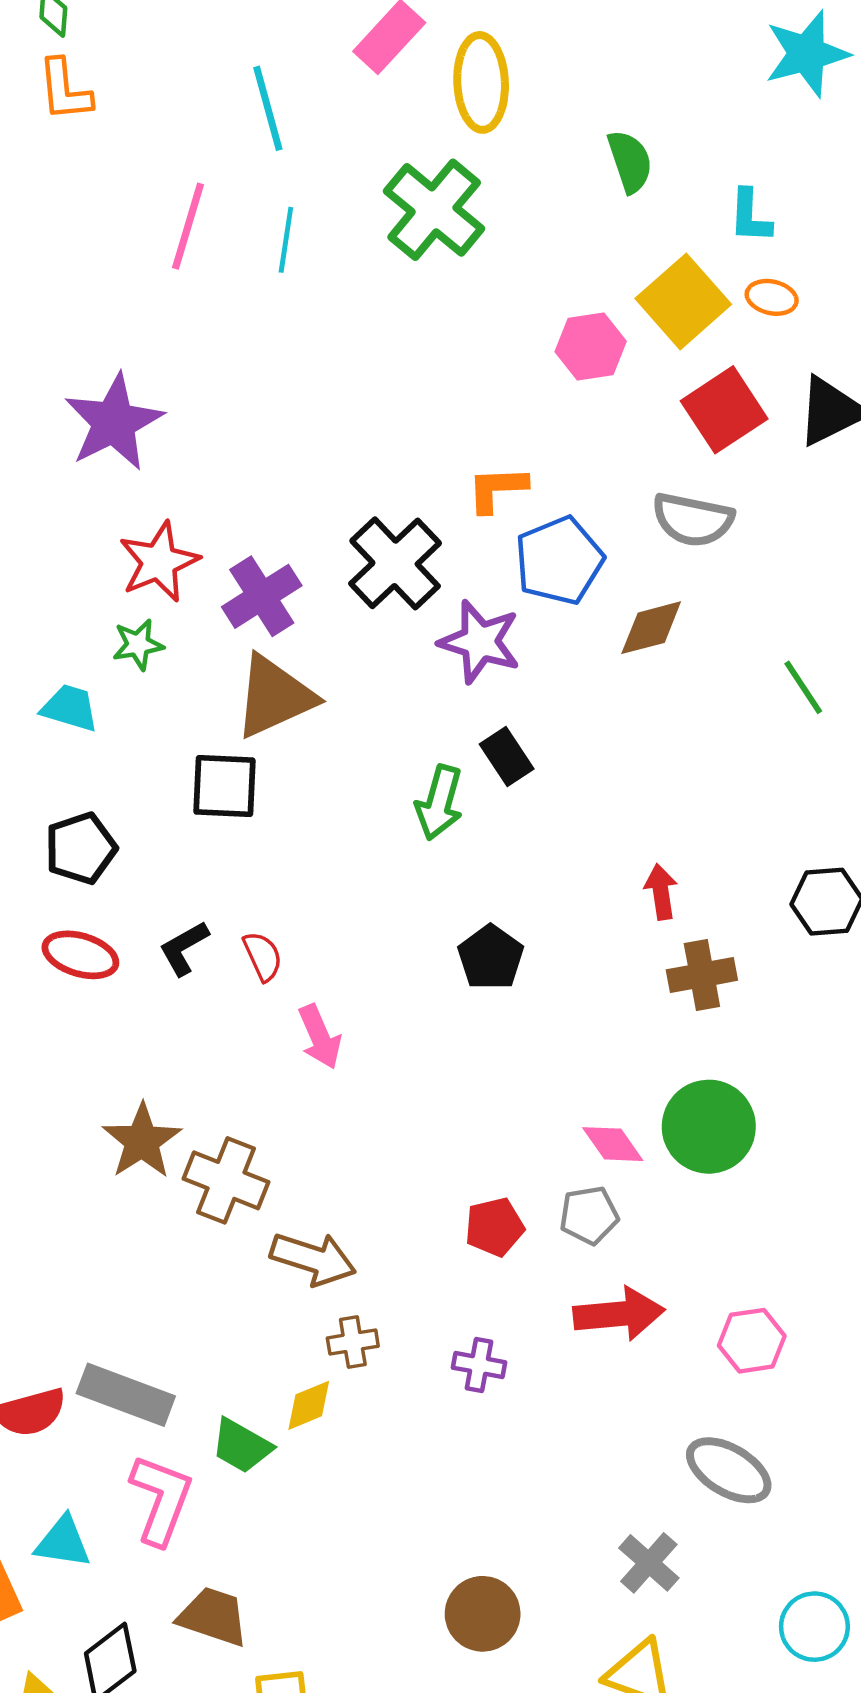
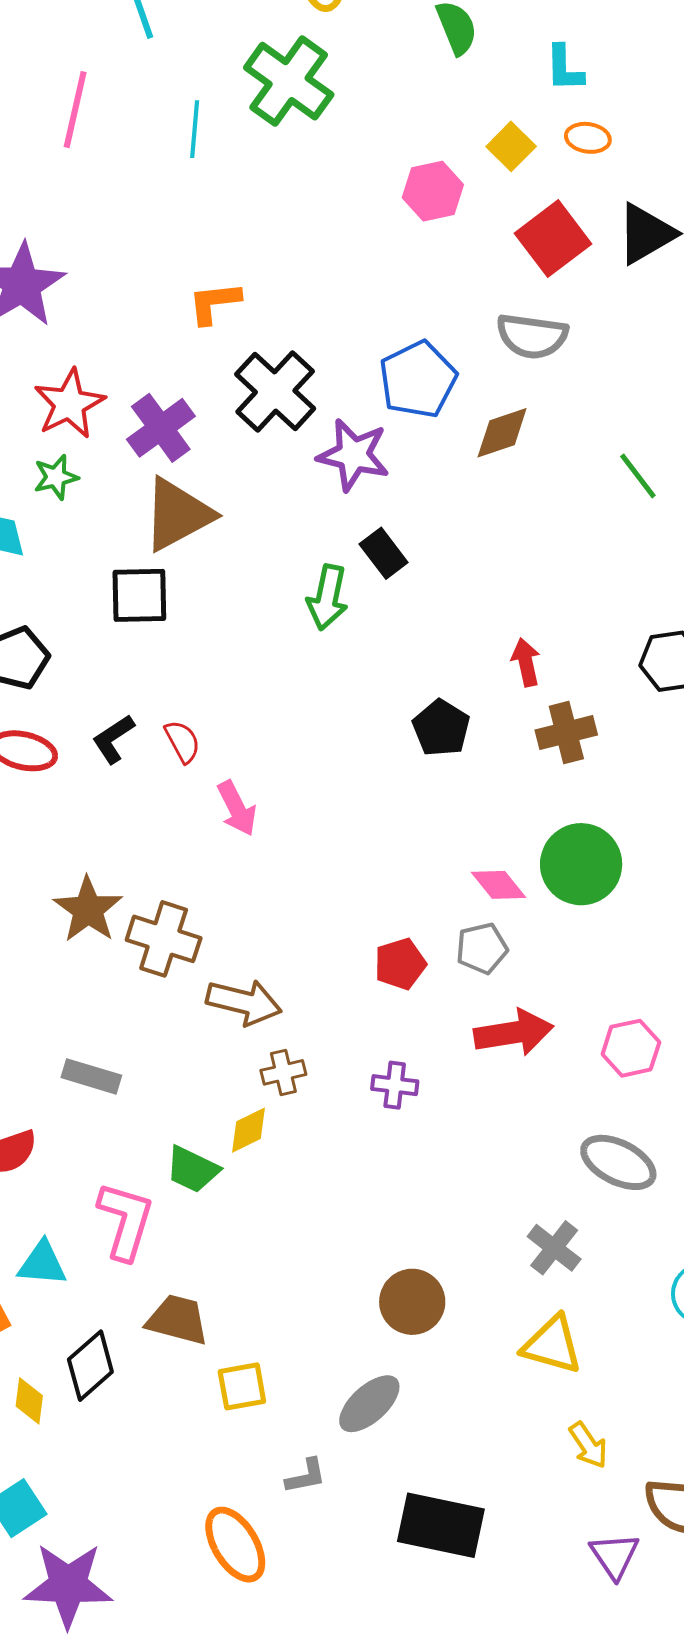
cyan line: (286, 240) -> (195, 129), moved
yellow square: (683, 301) -> (511, 146), size x0.6
orange L-shape: (497, 489) -> (214, 303), moved
black pentagon: (491, 957) -> (441, 728), moved
gray rectangle: (126, 1395) -> (91, 1076), moved, size x0.7

